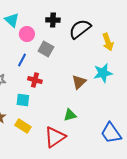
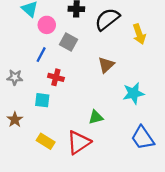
cyan star: (103, 73) -> (133, 93), moved
brown triangle: (79, 82) -> (106, 65), moved
yellow rectangle: (23, 126) -> (46, 141), moved

